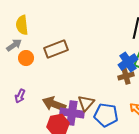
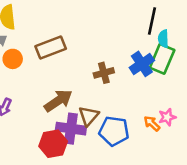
brown cross: (126, 76) -> (104, 73), moved
brown arrow: (54, 104) -> (58, 101), moved, turned 125

